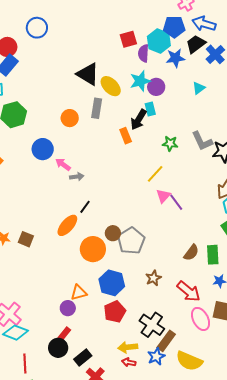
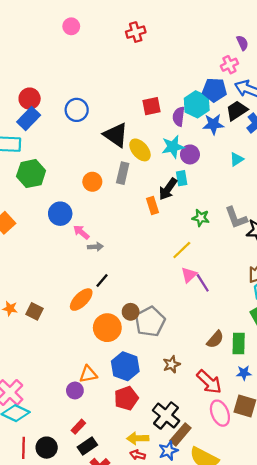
blue circle: (37, 28) -> (77, 110), moved
red square: (128, 39) -> (152, 106), moved
red rectangle: (64, 334) -> (78, 427), moved
black circle: (58, 348) -> (47, 448), moved

